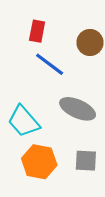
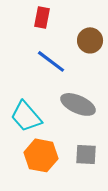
red rectangle: (37, 31) -> (42, 17), moved

